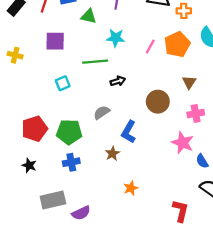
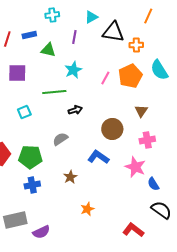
cyan star: (116, 38) -> (73, 70), turned -30
blue L-shape: (129, 132) -> (98, 157), moved, turned 95
red L-shape: (181, 211) -> (133, 230), turned -65

